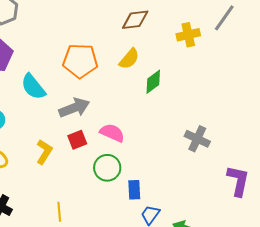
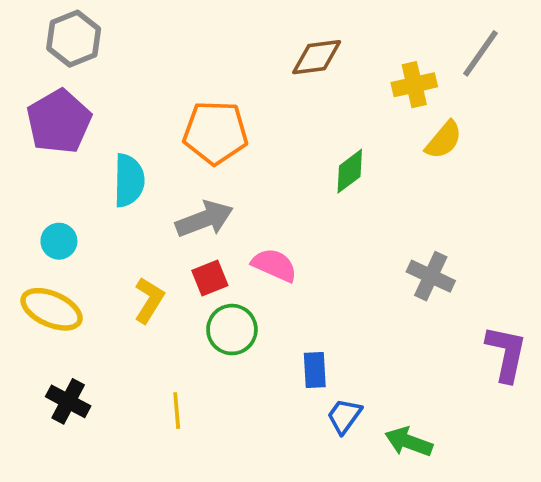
yellow semicircle: (129, 59) -> (444, 140), moved
cyan semicircle: (33, 87) -> (129, 180), turned -140
green circle: (107, 168) -> (232, 330), moved

